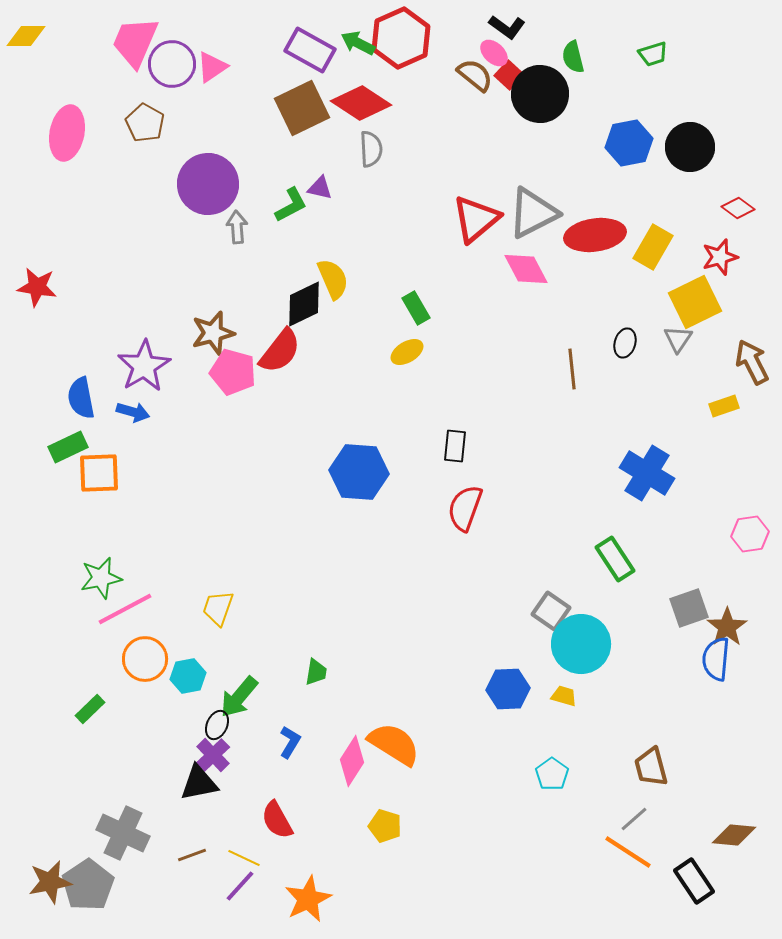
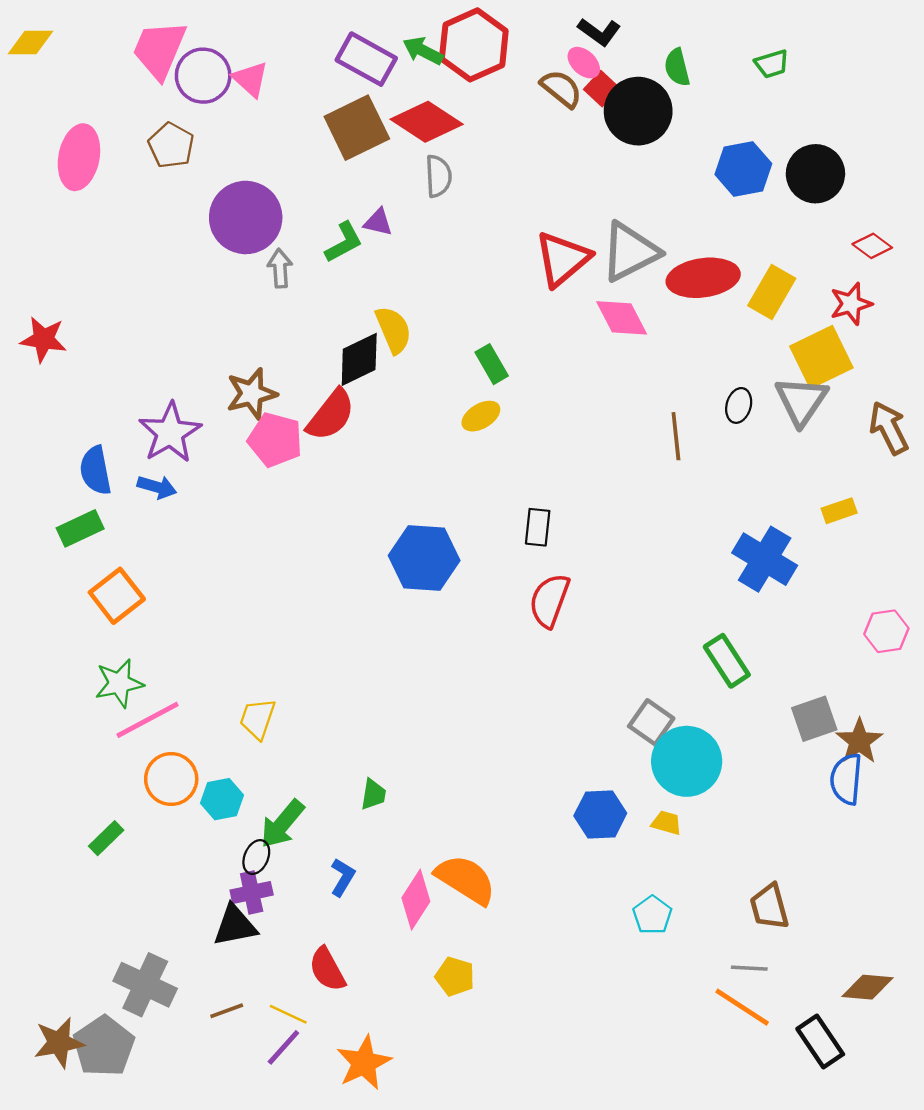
pink triangle: (212, 67) -> (250, 79), turned -44
gray triangle: (678, 339) -> (801, 401), size x1.6
yellow rectangle: (724, 406) -> (839, 511), moved
orange square: (99, 473) -> (117, 596), moved, turned -36
purple cross: (213, 755) -> (252, 893), turned 32
gray line: (634, 819) -> (749, 968), turned 44

